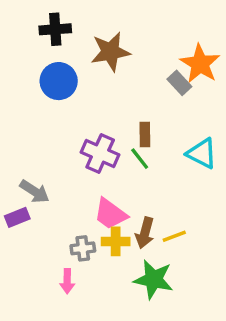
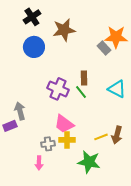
black cross: (55, 29) -> (32, 17), turned -30
orange star: (200, 64) -> (116, 37), turned -30
gray arrow: (34, 191) -> (20, 111), turned -138
brown arrow: (145, 233) -> (117, 135), moved

